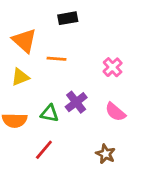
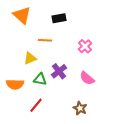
black rectangle: (68, 18) -> (59, 18), moved
orange triangle: (24, 41) -> (22, 15), moved
yellow triangle: (20, 77) -> (30, 58), moved

